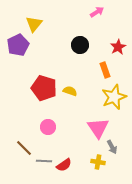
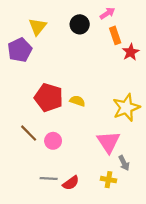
black circle: (80, 45) -> (80, 24), moved
orange rectangle: (105, 70) -> (115, 35), moved
brown line: (24, 148) -> (29, 133), moved

